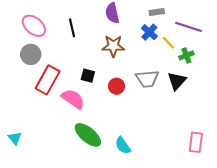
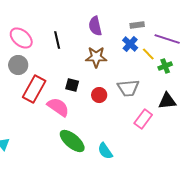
black triangle: (177, 81) -> (167, 101), moved, turned 42
pink rectangle: (196, 142) -> (143, 119), moved, turned 30

